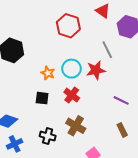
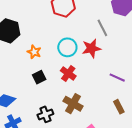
orange star: (48, 73) -> (34, 52), moved
black square: (42, 98) -> (39, 77), turned -32
black cross: (48, 136) -> (45, 114), turned -35

